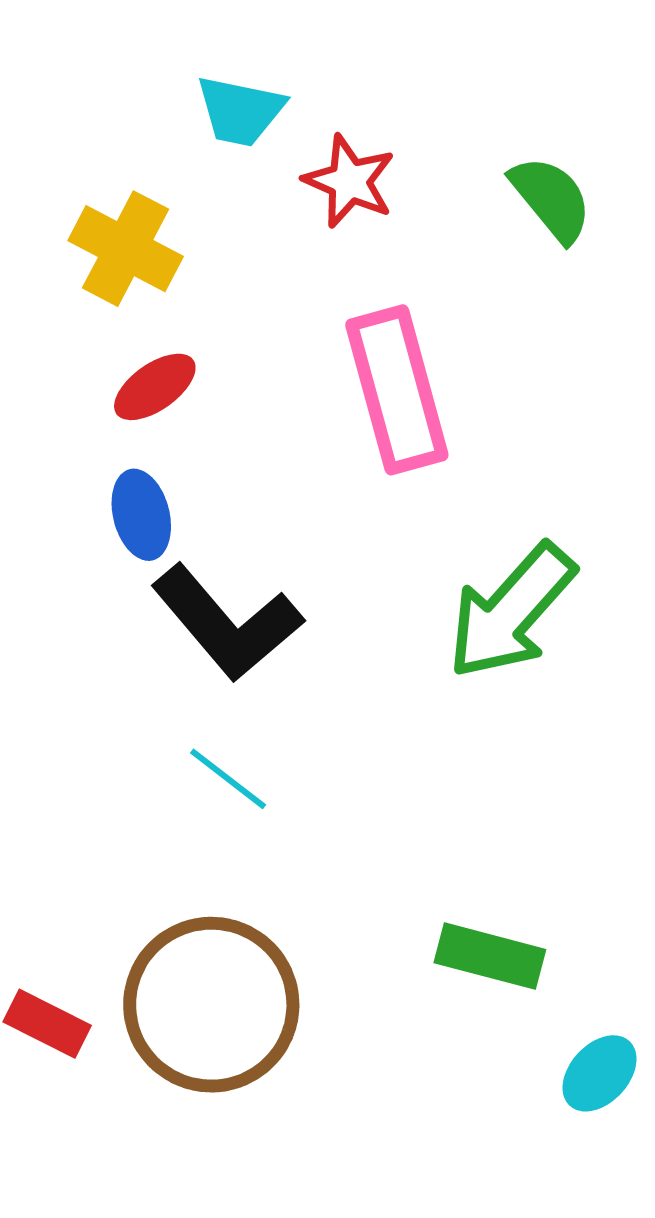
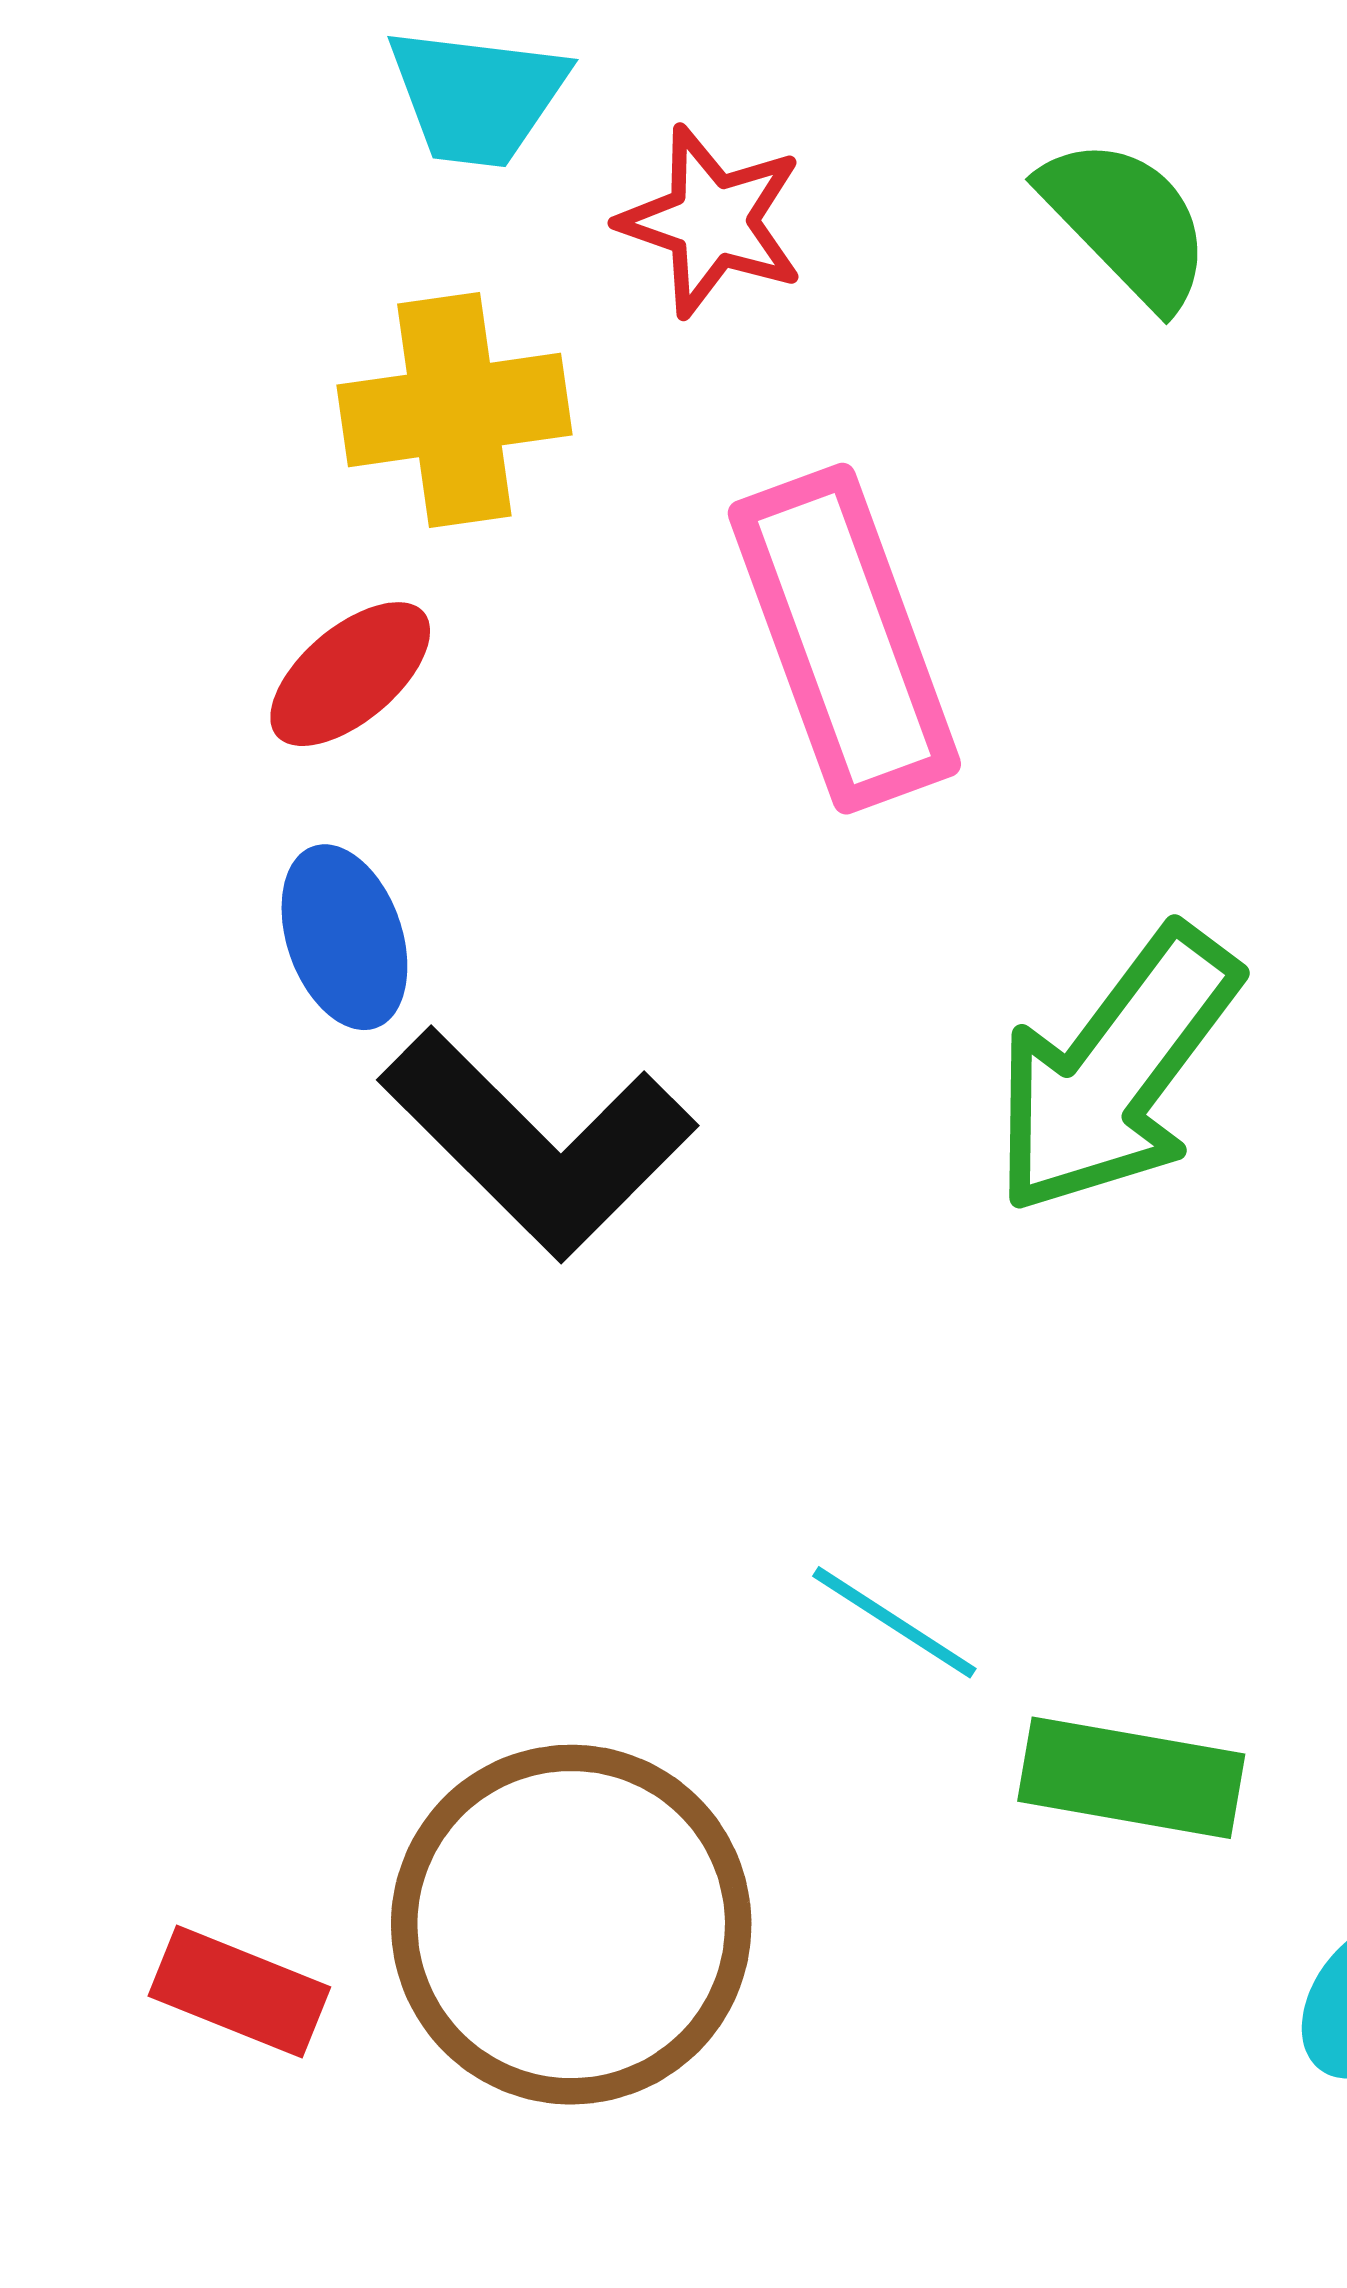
yellow cross: (126, 249) -> (454, 410), moved, turned -31
cyan line: (228, 779) -> (894, 1622), moved

